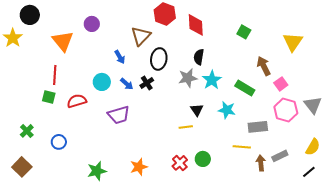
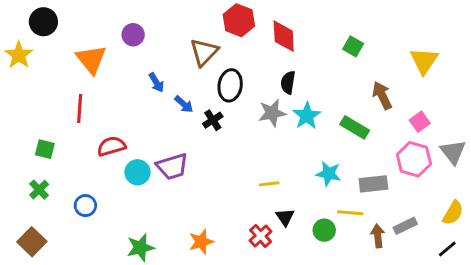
blue arrow: (120, 57) -> (156, 83), moved
cyan circle: (102, 82) -> (137, 172), moved
blue arrow: (127, 84) -> (184, 104), moved
pink square: (281, 84) -> (420, 122), moved
green square: (49, 97) -> (45, 149), moved
black triangle: (197, 110) -> (285, 217), moved
cyan star: (227, 110) -> (329, 174), moved
green circle: (203, 159) -> (324, 230), moved

